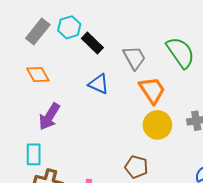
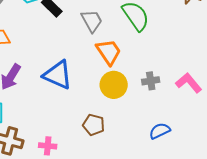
blue triangle: (99, 84) -> (58, 75), moved, size x1.5

